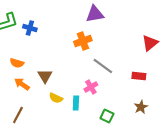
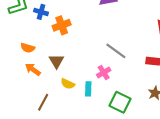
orange cross: (83, 41) -> (62, 25), moved
brown line: (18, 115) -> (43, 102), moved
green square: (107, 116) -> (120, 102), size x1.5

